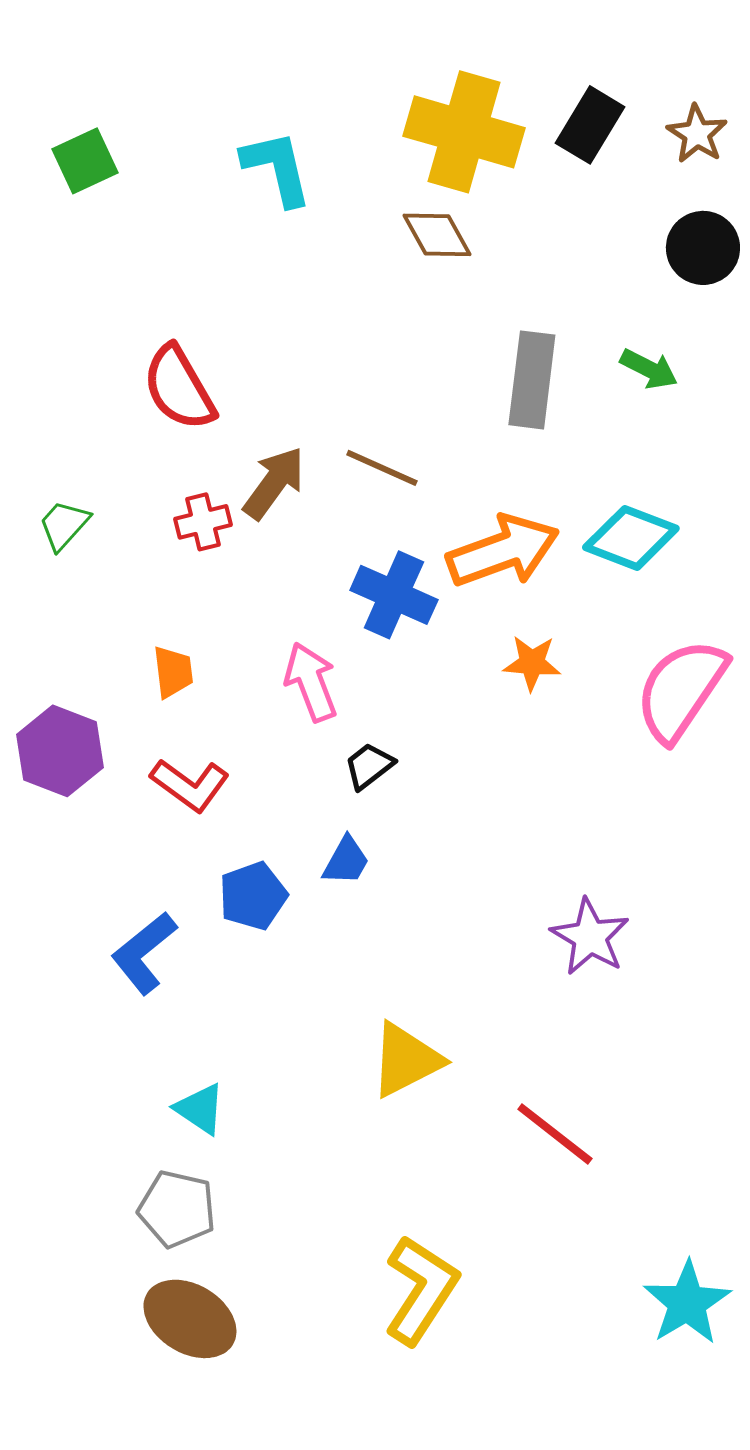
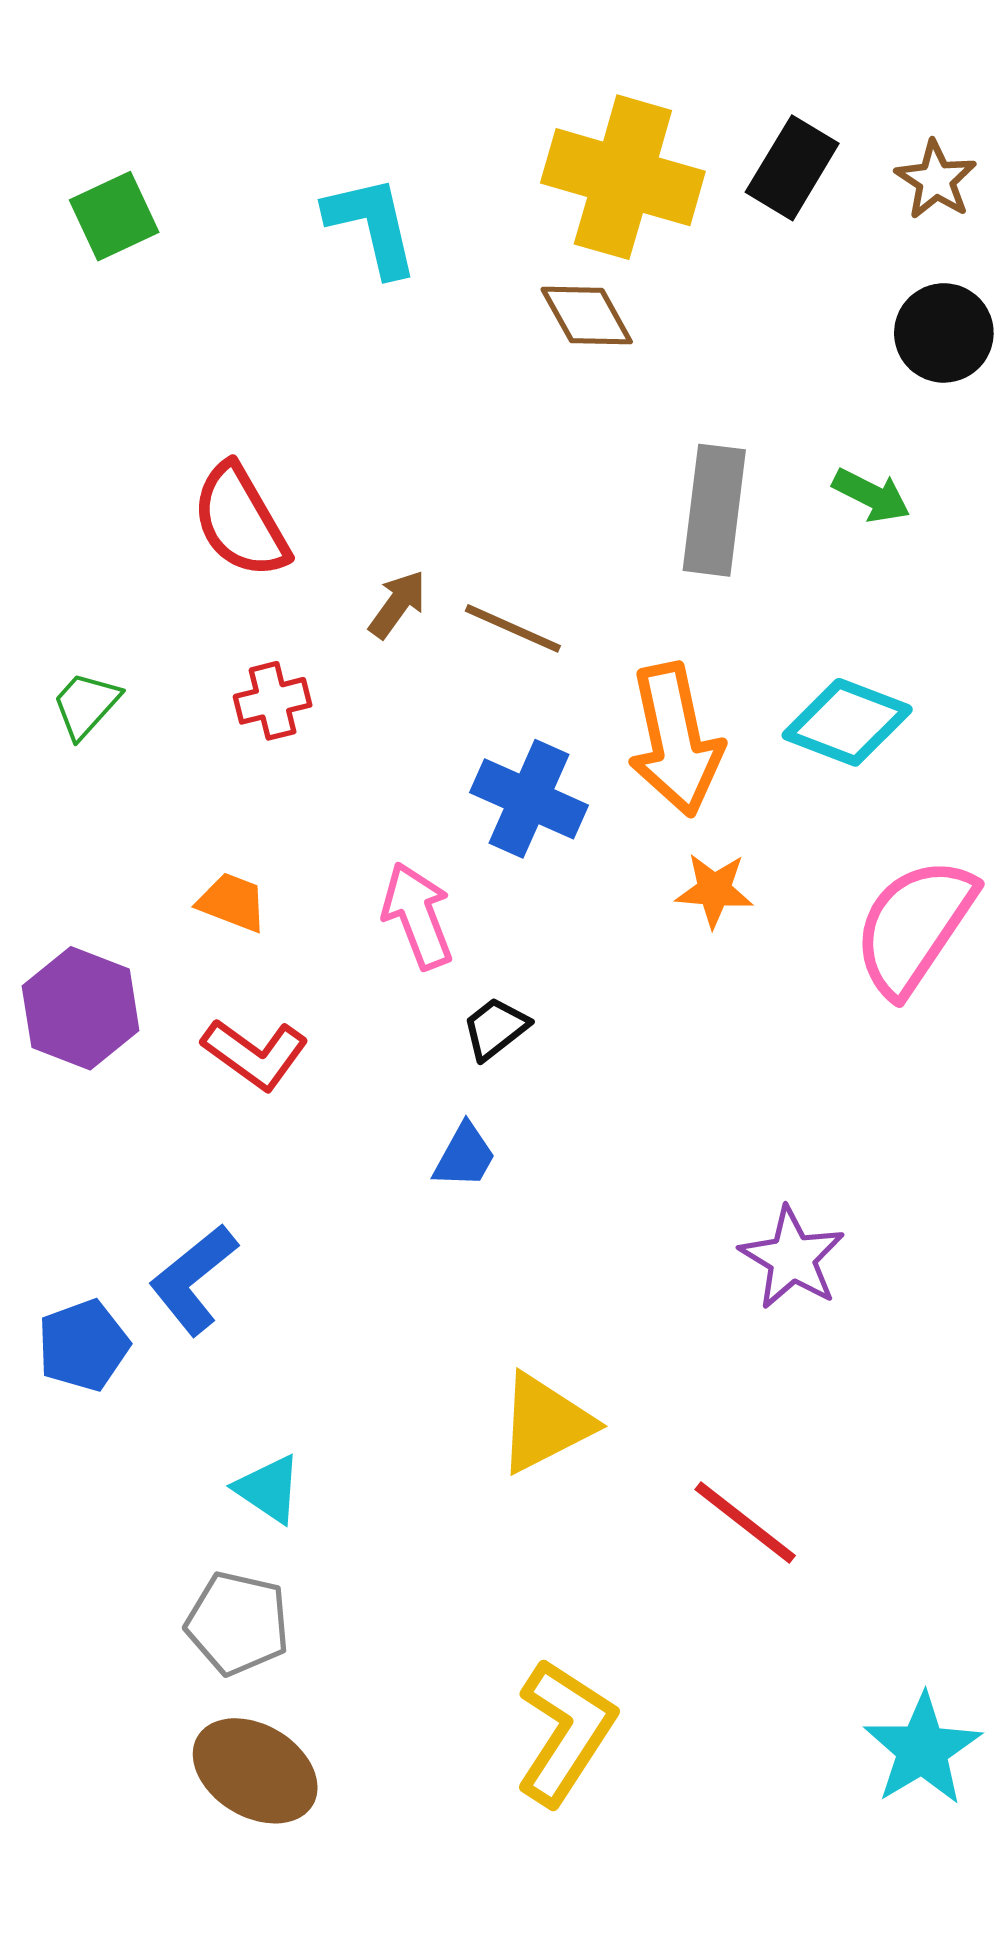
brown arrow: (274, 483) -> (397, 604), moved, size x0.7
orange arrow: (503, 551) -> (675, 740), turned 98
orange trapezoid: (173, 672) -> (232, 902), turned -62
blue pentagon: (253, 896) -> (83, 1345), moved

